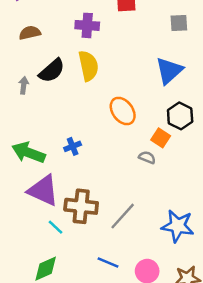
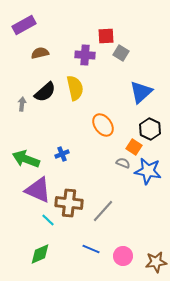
gray square: (179, 23) -> (121, 53), moved, turned 35
purple cross: (87, 25) -> (85, 55), moved
brown semicircle: (30, 33) -> (40, 53), moved
blue star: (178, 226) -> (148, 171), moved

